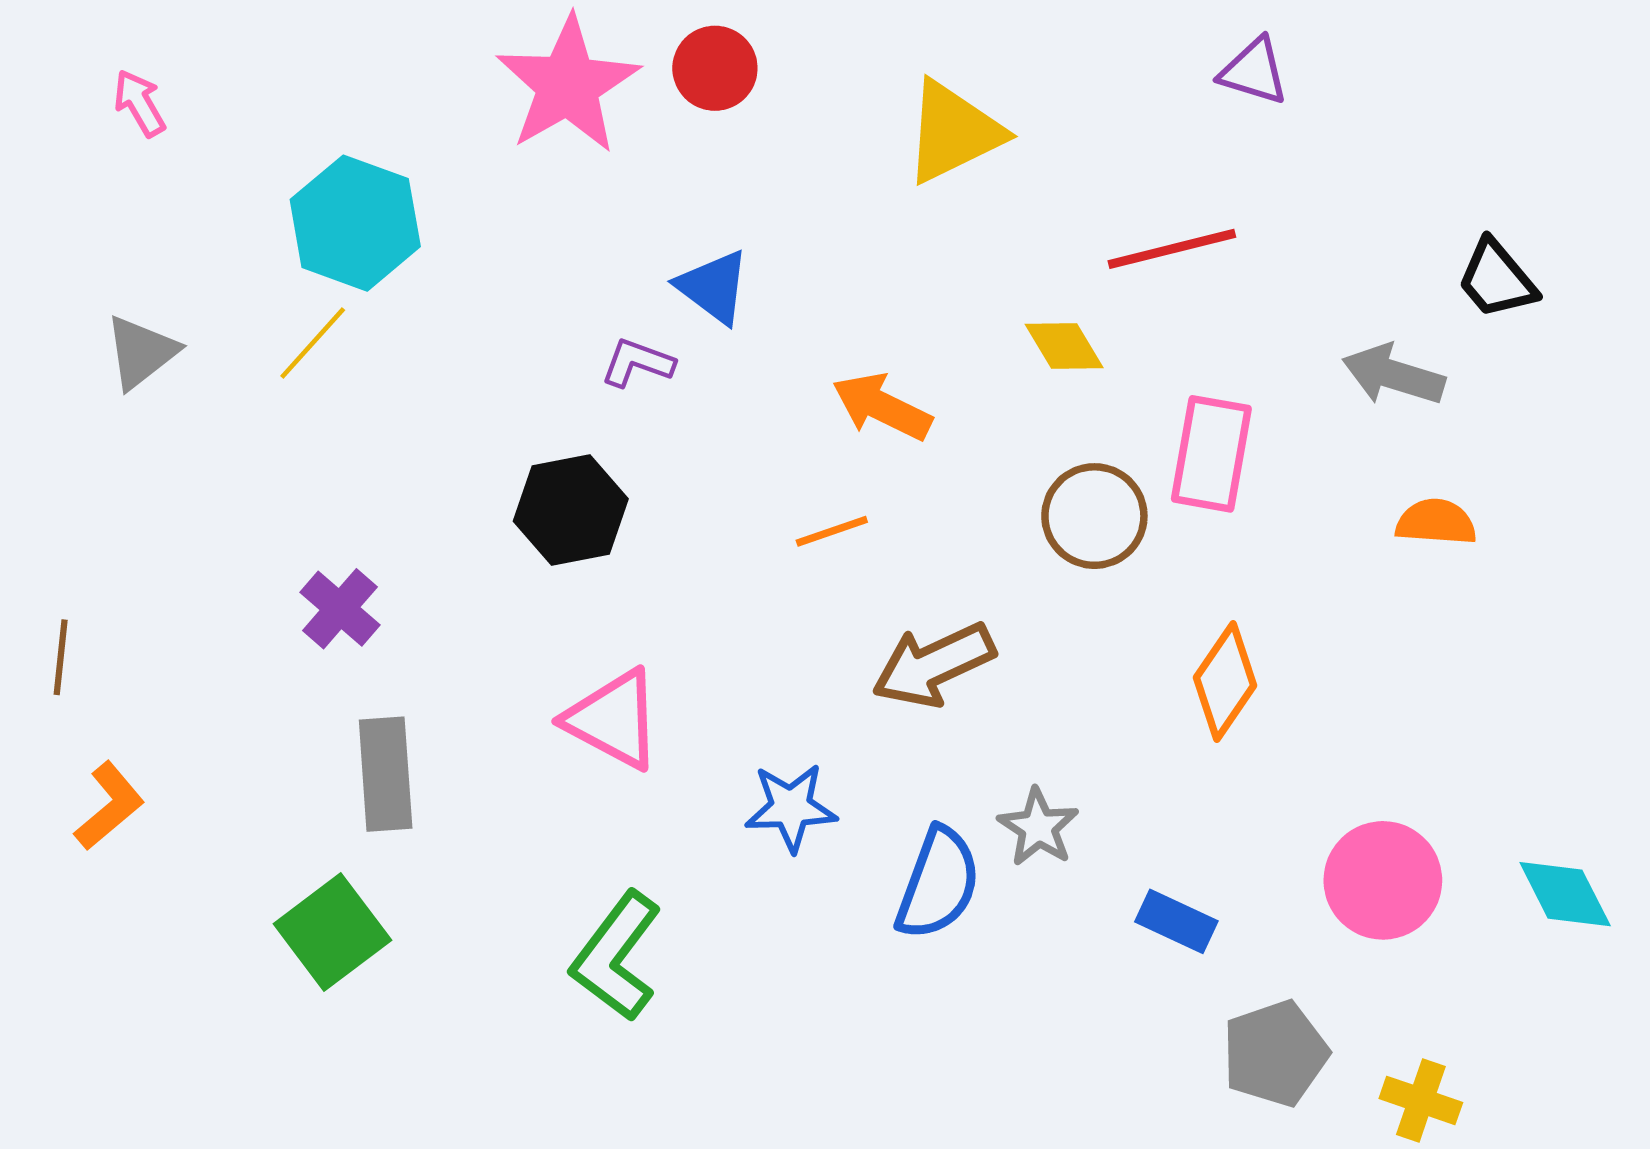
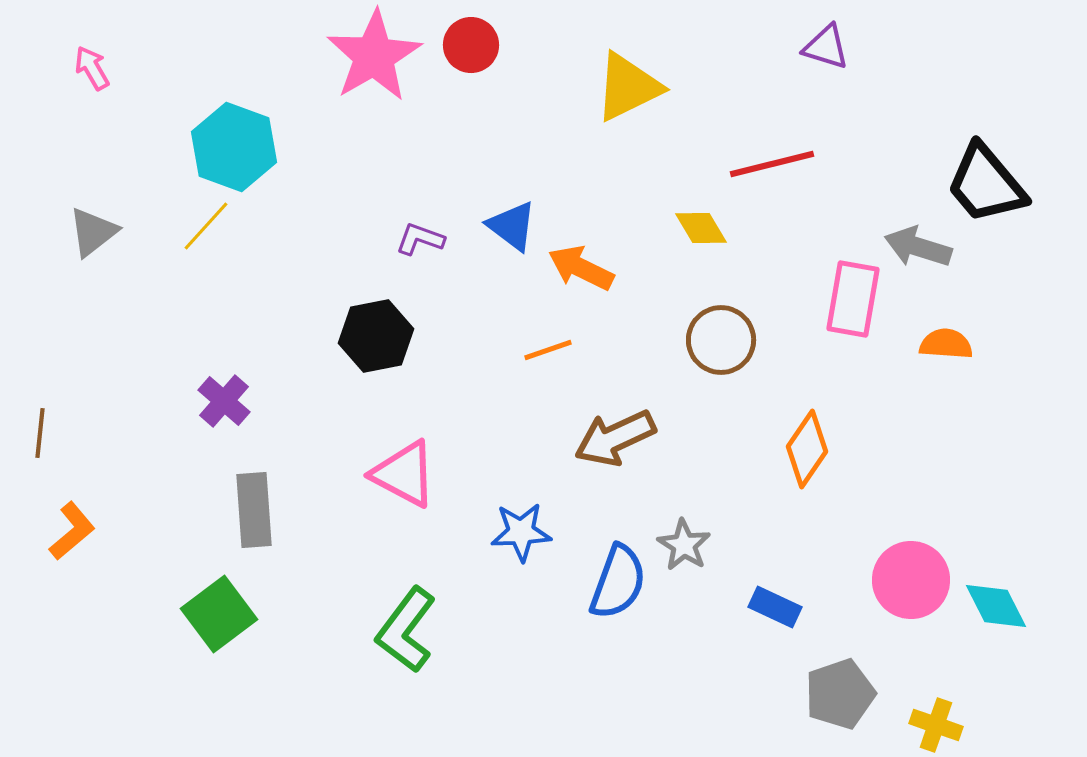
black trapezoid: (1497, 279) -> (986, 184), size x1.5
blue triangle: (713, 287) -> (512, 226), moved
pink rectangle: (1211, 454) -> (853, 299), moved
cyan diamond: (1565, 894) -> (996, 606), moved

